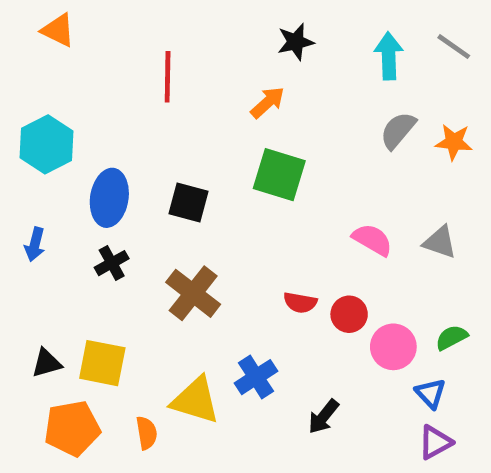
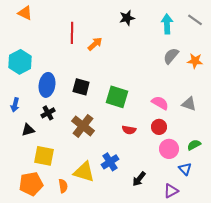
orange arrow: (268, 102) -> (95, 44), moved
green square: (279, 175) -> (117, 97), moved
red circle: (349, 314) -> (159, 127), moved
black triangle: (46, 363) -> (28, 130), moved
purple triangle: (435, 442) -> (171, 191), moved

